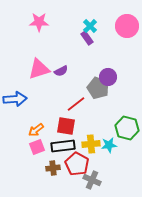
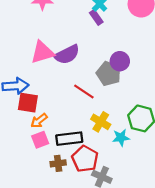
purple semicircle: (61, 71) -> (67, 54), size x1.6
red line: (76, 104) -> (84, 92), turned 72
red square: (66, 126) -> (28, 103), moved
yellow cross: (91, 144) -> (101, 122), moved, turned 36

